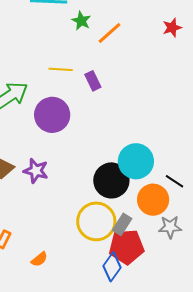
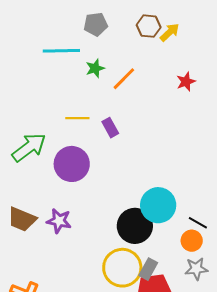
green star: (81, 21) -> (95, 68), turned 30
red star: (172, 28) -> (186, 82), moved
orange circle: (153, 200) -> (192, 241), moved, size x0.7

